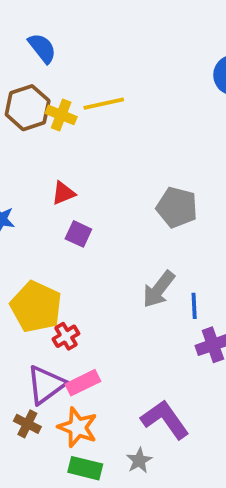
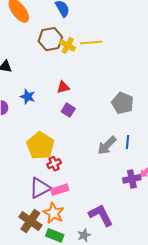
blue line: (194, 306) -> (128, 142), moved
brown cross: (27, 424) -> (30, 221), moved, size x1.6

